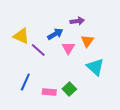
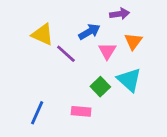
cyan triangle: (95, 67) -> (129, 80), moved
blue line: (25, 82) -> (37, 113), moved
green square: (69, 89) -> (100, 87), moved

